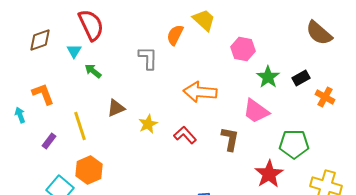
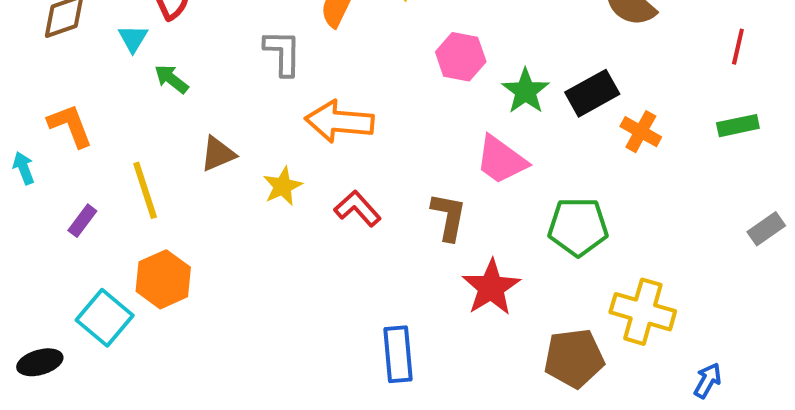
pink hexagon: (243, 49) -> (461, 57), moved
black rectangle: (301, 78) -> (592, 93), size x1.4
orange arrow: (200, 92) -> (339, 121), moved
red star: (269, 174) -> (491, 287), moved

